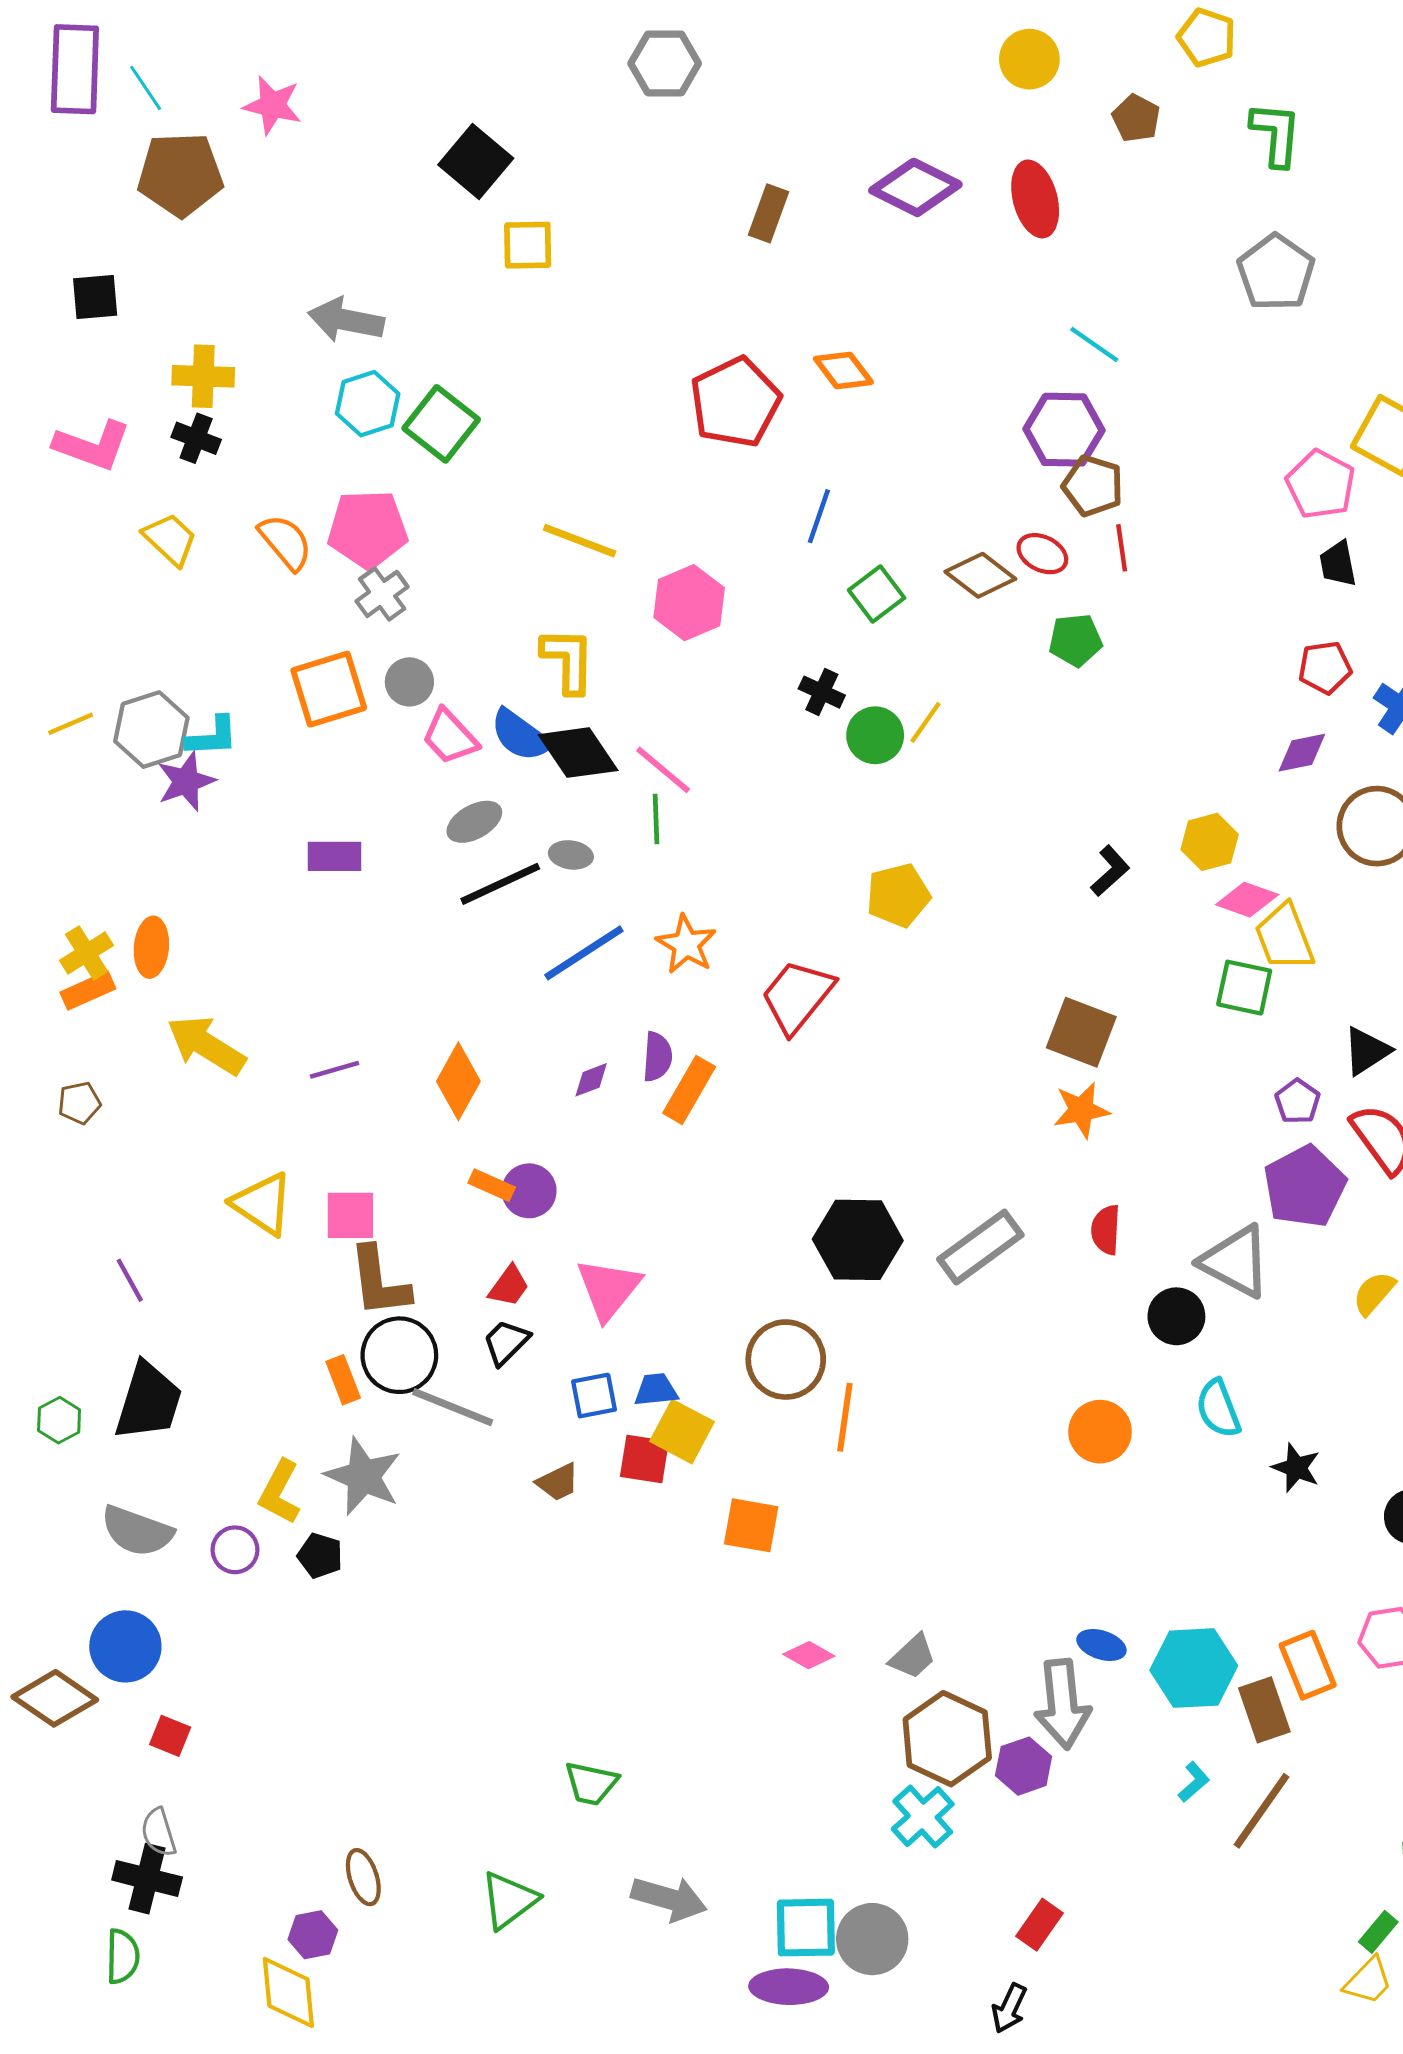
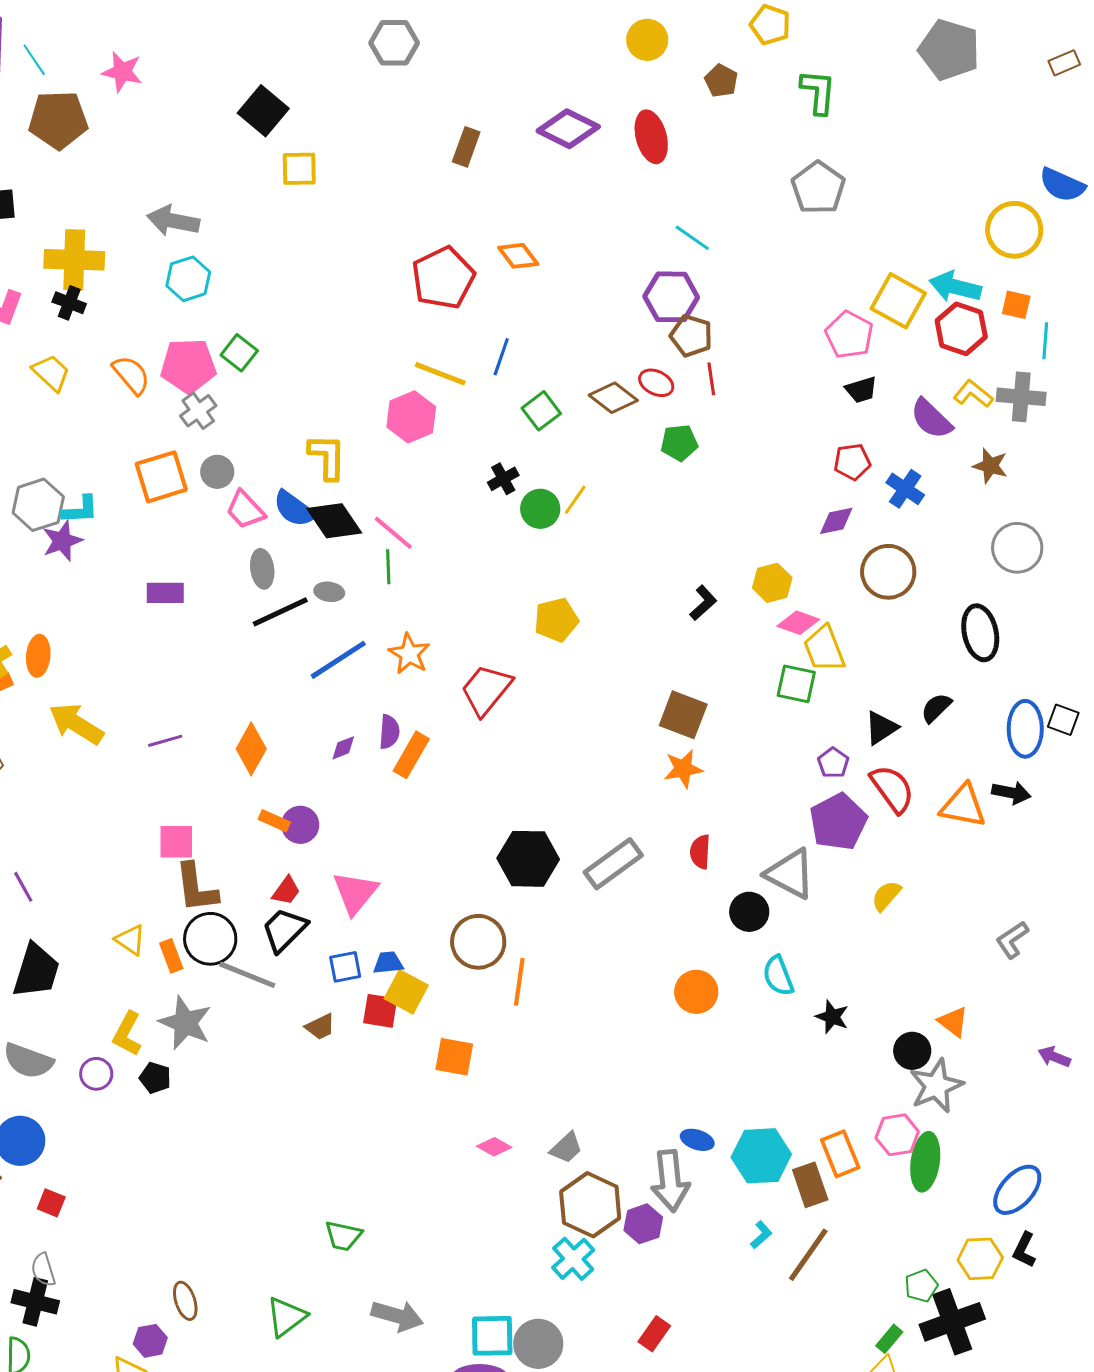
yellow cross: (203, 376) -> (74, 260), size x1.4
green square: (441, 424) -> (239, 353), moved, size x0.7
yellow line: (580, 541) -> (440, 374), moved
black trapezoid: (1338, 564) -> (861, 390), turned -96
black cross: (822, 692) -> (503, 479), turned 36
gray ellipse: (474, 822) -> (262, 569), turned -69
yellow triangle: (262, 1204) -> (130, 940), moved, size x0.7
black trapezoid: (506, 1342) -> (284, 930), size x1.4

